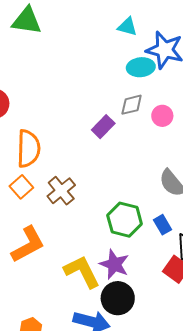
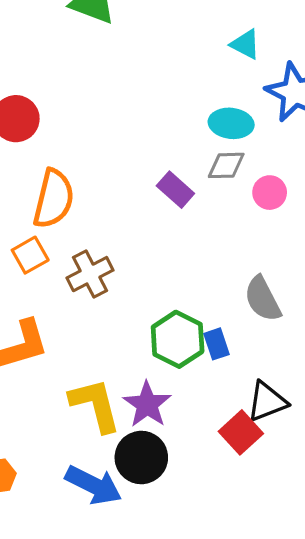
cyan ellipse: (141, 67) -> (231, 123), moved
purple rectangle: (103, 127) -> (175, 190), turned 75
blue rectangle: (163, 225) -> (217, 344), moved

